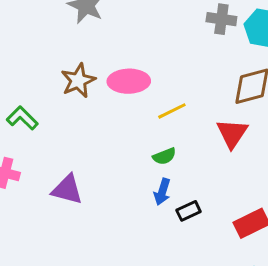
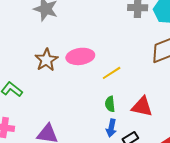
red triangle: (232, 133) -> (142, 107), moved, turned -45
green semicircle: (164, 156) -> (110, 104), turned 112

